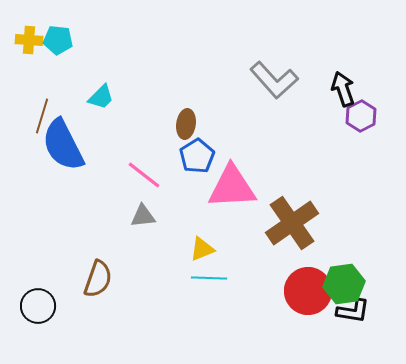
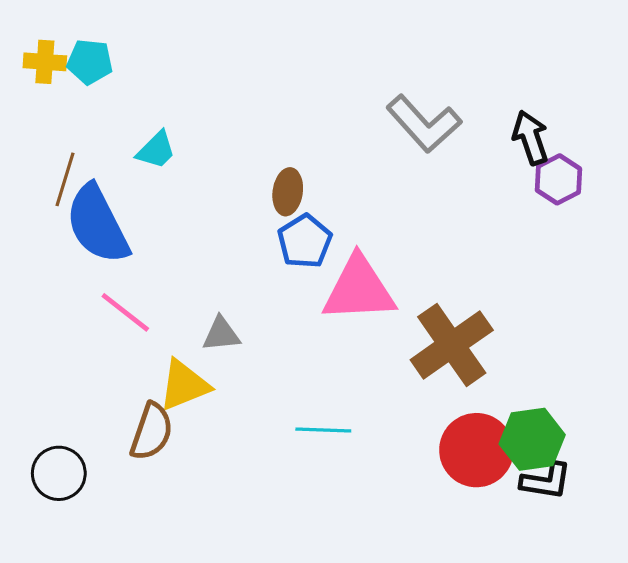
pink line: (144, 175) -> (125, 312), moved
yellow triangle: (202, 249) -> (184, 385), moved, size x1.4

